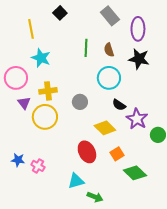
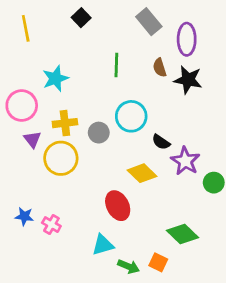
yellow line: (31, 29) -> (26, 28), moved
brown semicircle: (109, 50) -> (160, 68), moved
cyan star: (41, 58) -> (55, 78), turned 30
cyan circle: (109, 78) -> (131, 116), moved
gray circle: (80, 102) -> (99, 133), moved
orange square: (117, 154) -> (158, 262), moved, turned -32

